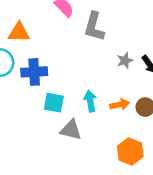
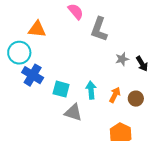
blue cross: (34, 72) -> (33, 75), moved, turned 30
orange arrow: (120, 105) -> (115, 95), turned -56

